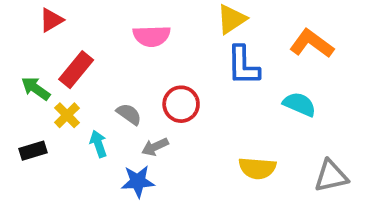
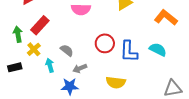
blue L-shape: (243, 66) -> (129, 51), moved
green arrow: (36, 88) -> (18, 34), turned 42
red circle: (181, 104) -> (105, 43), moved
yellow semicircle: (257, 168) -> (116, 82), moved

